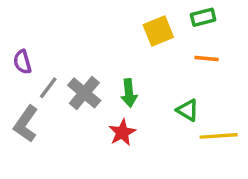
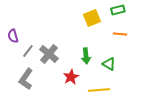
green arrow: (129, 93) -> (86, 56), moved
gray L-shape: (26, 124) -> (26, 79), moved
yellow line: (219, 136) -> (99, 90), moved

